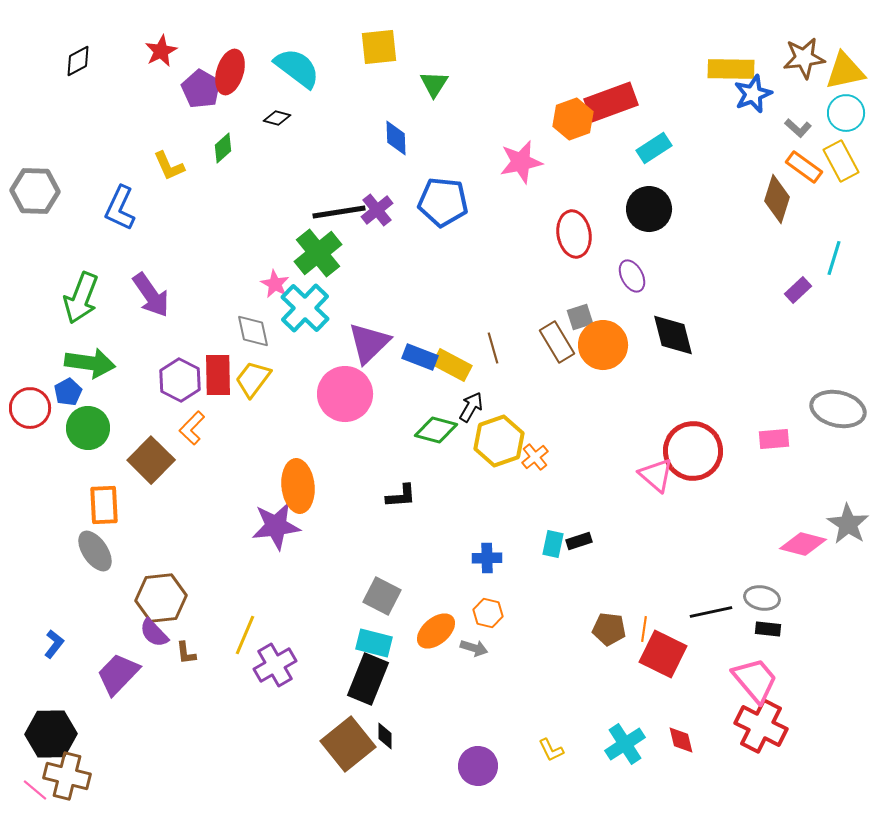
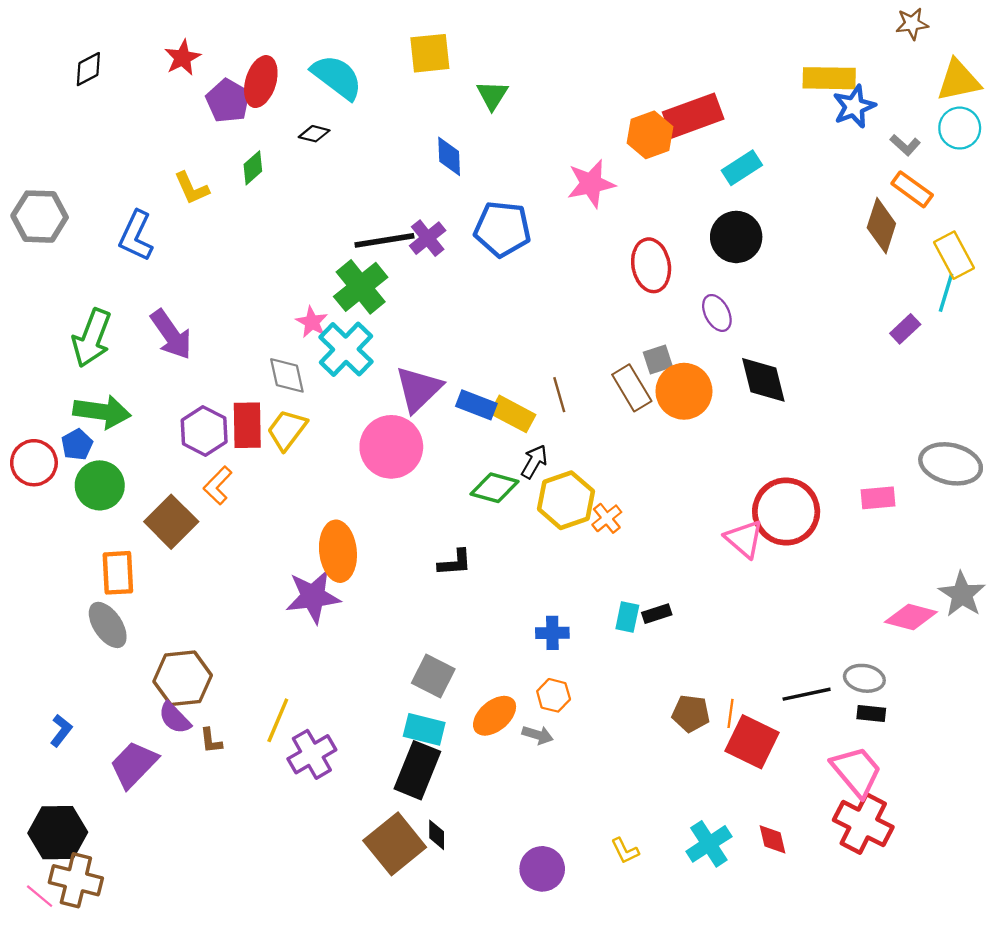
brown star: (804, 58) -> (912, 24), moved, size x0.7
yellow rectangle: (841, 161) -> (954, 255), moved

